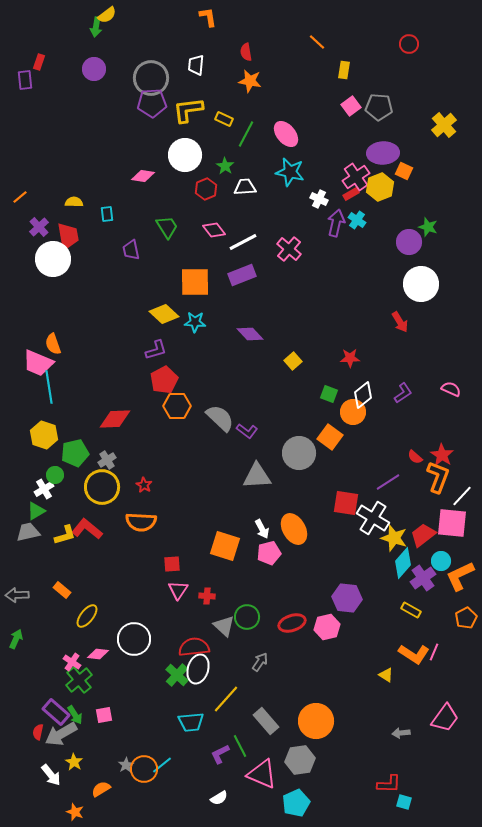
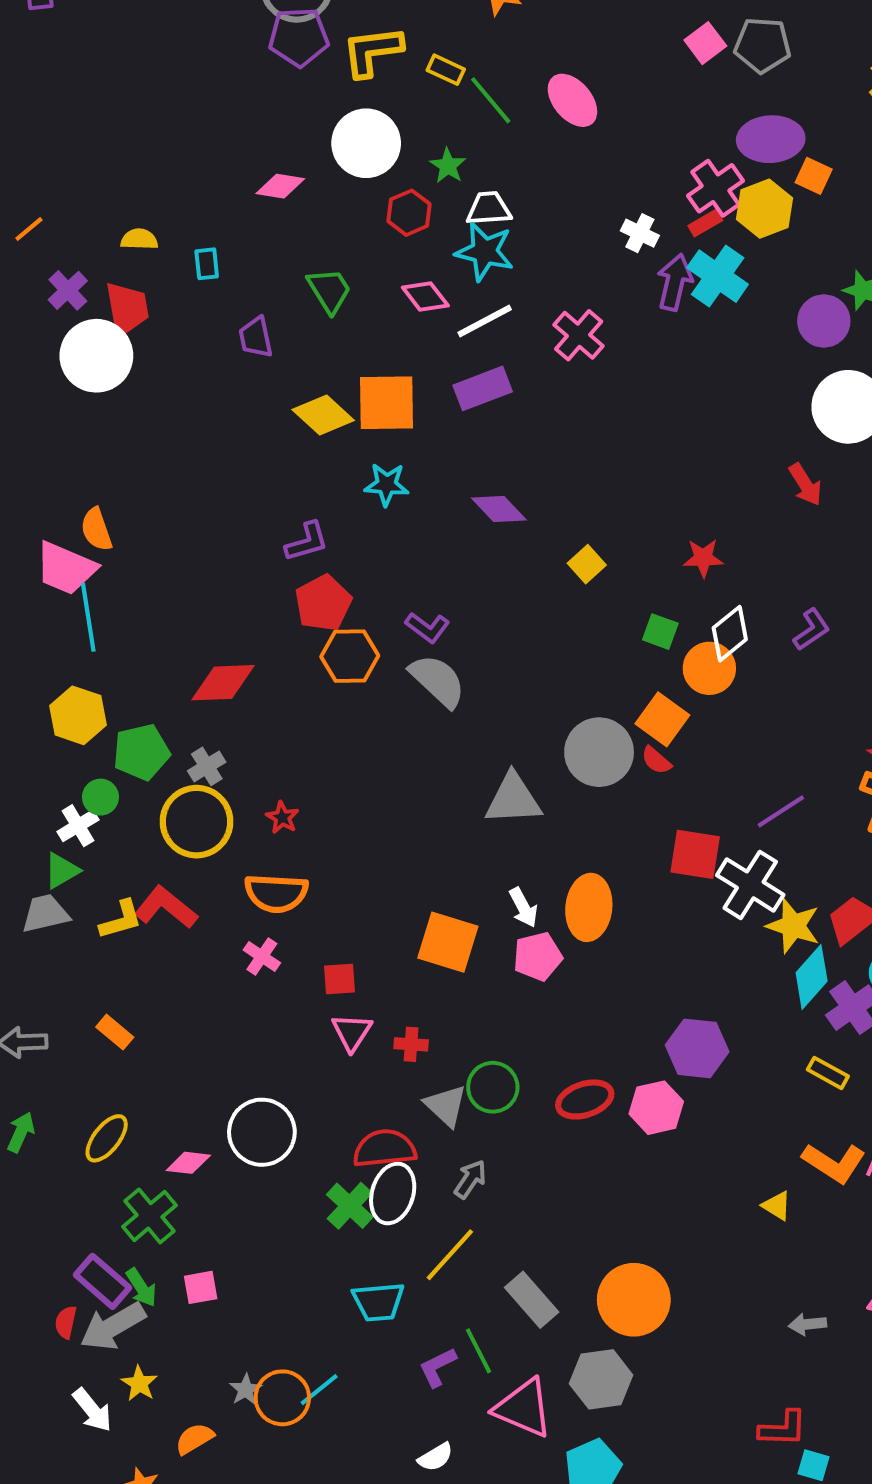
green line: (246, 134) -> (491, 100), turned -68
cyan star: (290, 172) -> (485, 252), moved
cyan cross: (357, 220) -> (718, 276), size x1.6
yellow diamond: (164, 314) -> (323, 415), moved
purple L-shape: (247, 431) -> (427, 627), moved
red semicircle: (415, 457) -> (656, 760), moved
orange ellipse: (294, 529) -> (589, 907), turned 36
yellow ellipse: (87, 616) -> (107, 1138), moved
pink cross: (72, 662) -> (262, 956), moved
gray arrow: (260, 662) -> (470, 1179), moved

